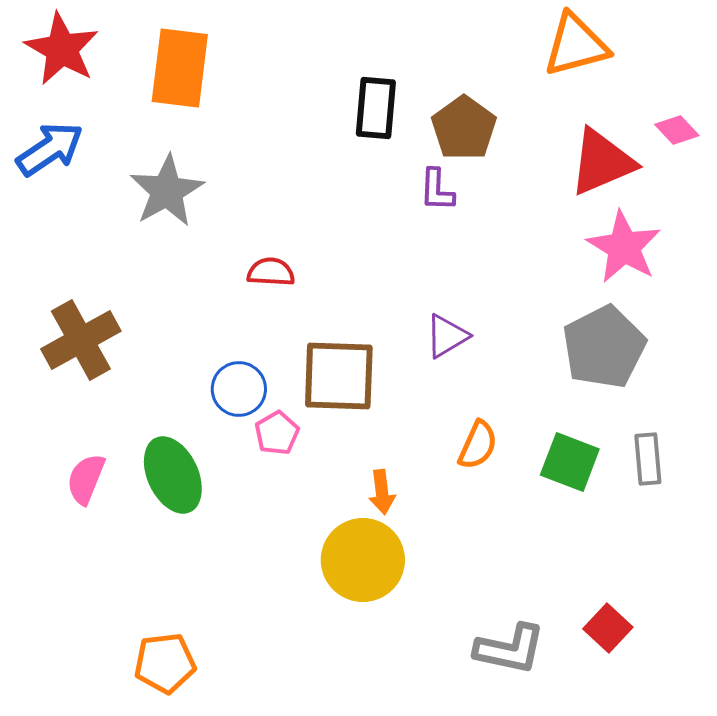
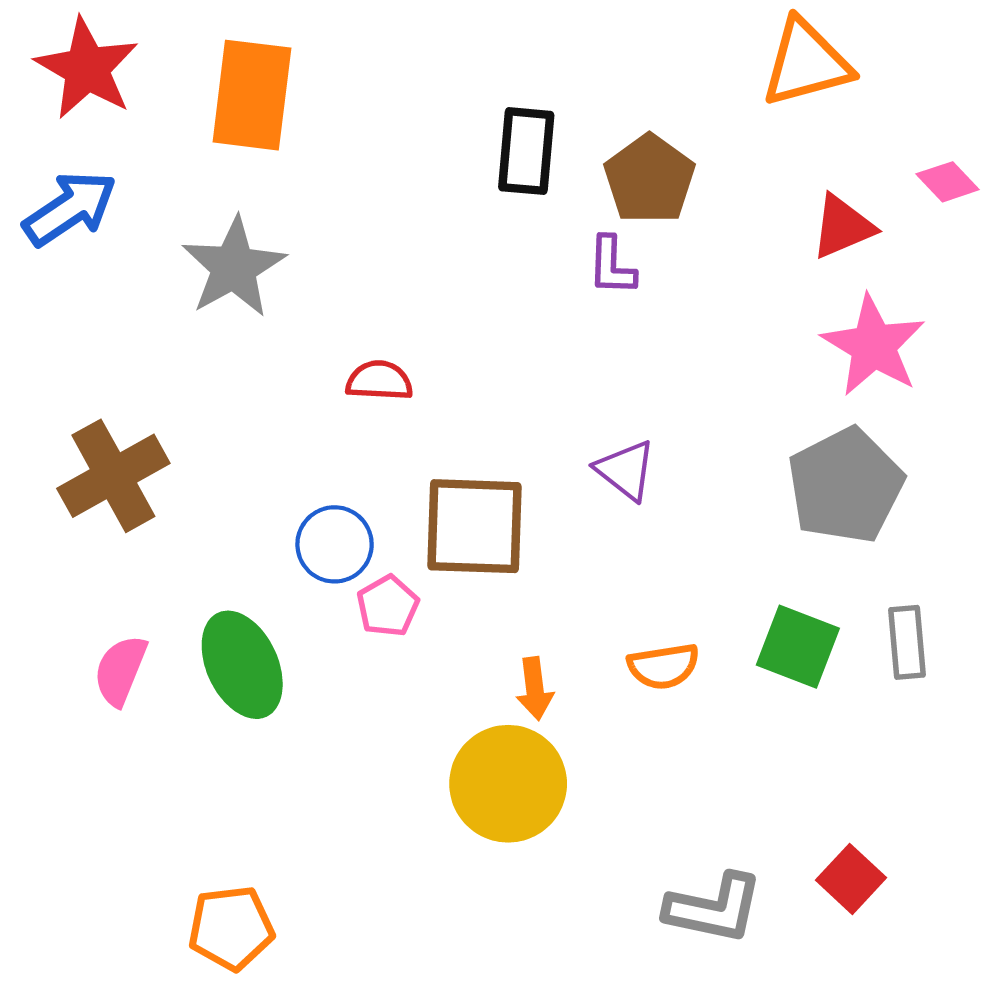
red triangle: (602, 162) -> (843, 227), size x0.7
purple triangle: (447, 336) -> (626, 470), turned -51
orange semicircle: (478, 445) -> (663, 666), moved, turned 57

